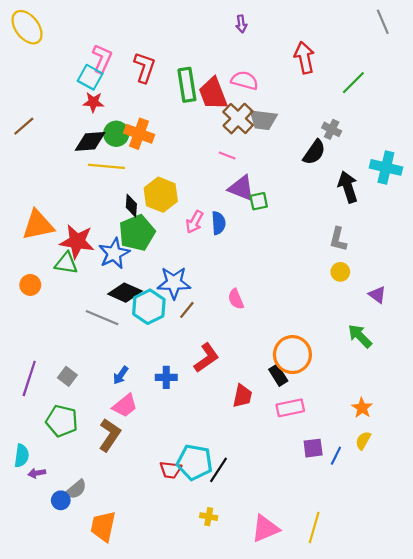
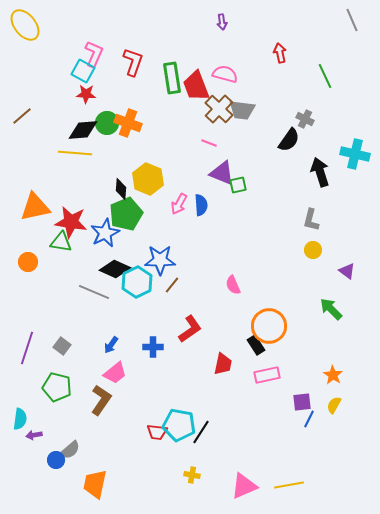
red arrow: (304, 58) -> (280, 53), size x0.7
green line: (353, 83) -> (325, 76), turned -70
yellow line: (106, 166) -> (75, 153), moved
pink semicircle: (236, 299) -> (233, 285), moved
purple square: (313, 448) -> (302, 402), moved
yellow line: (314, 527) -> (289, 485), turned 64

